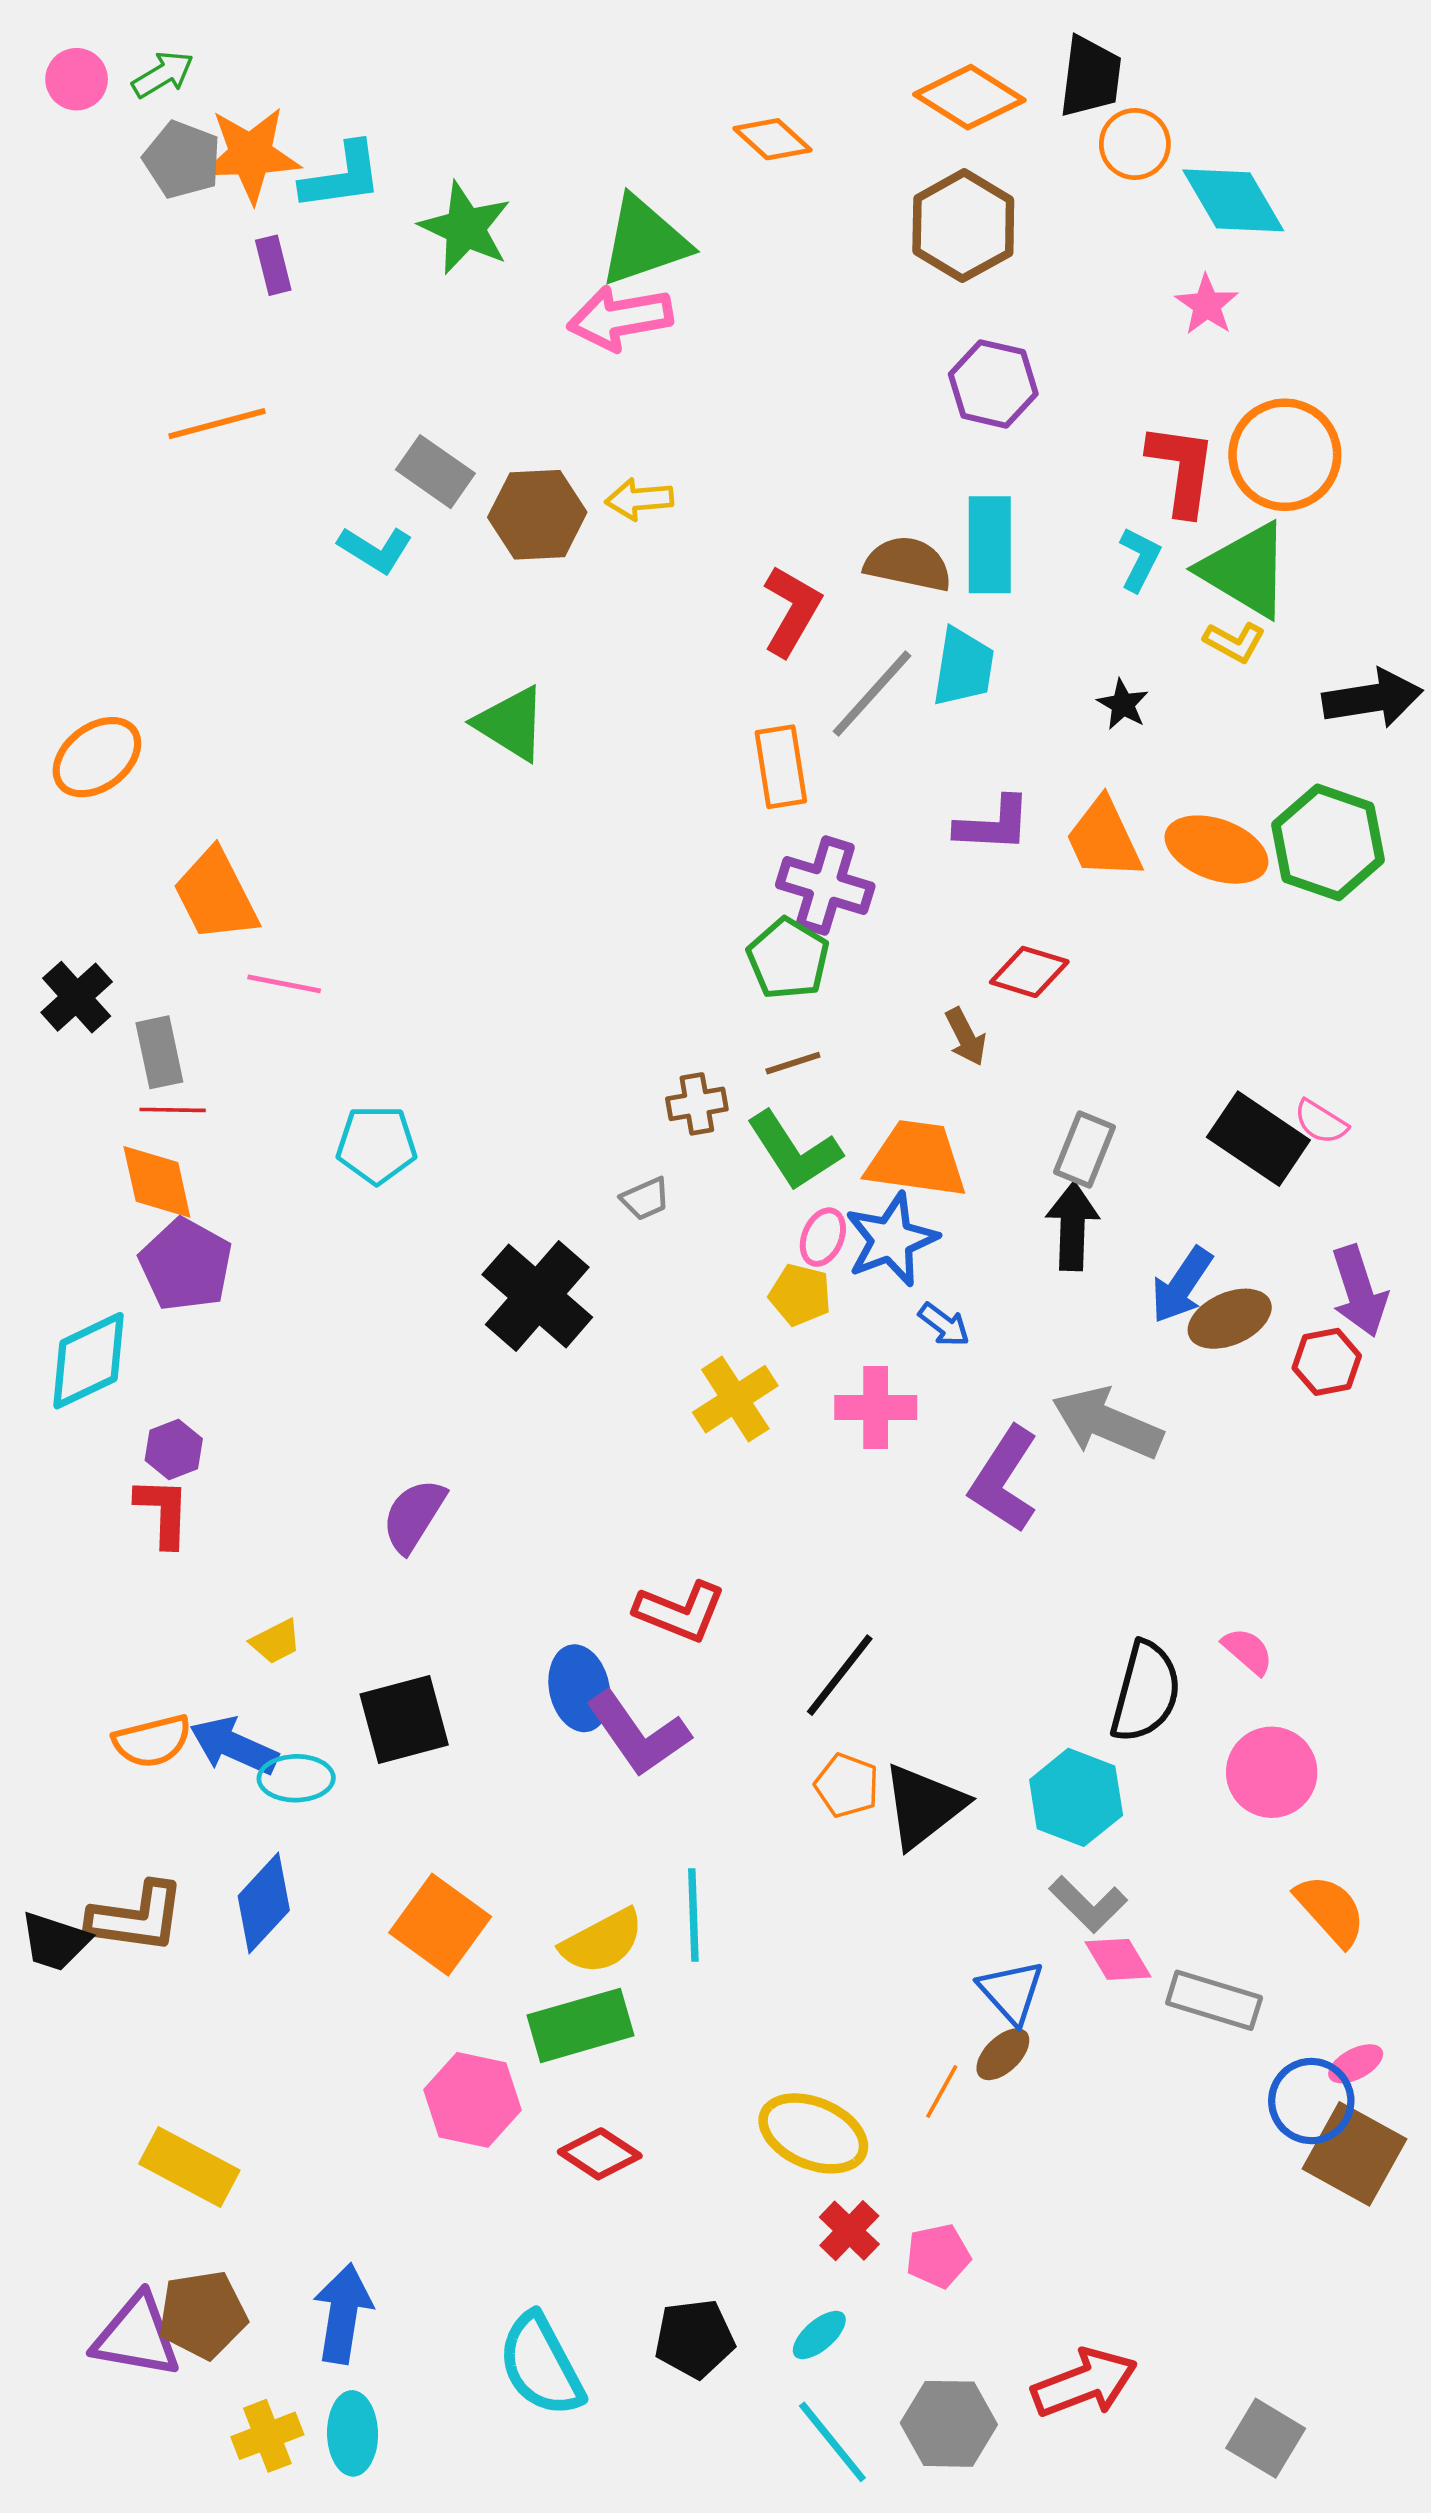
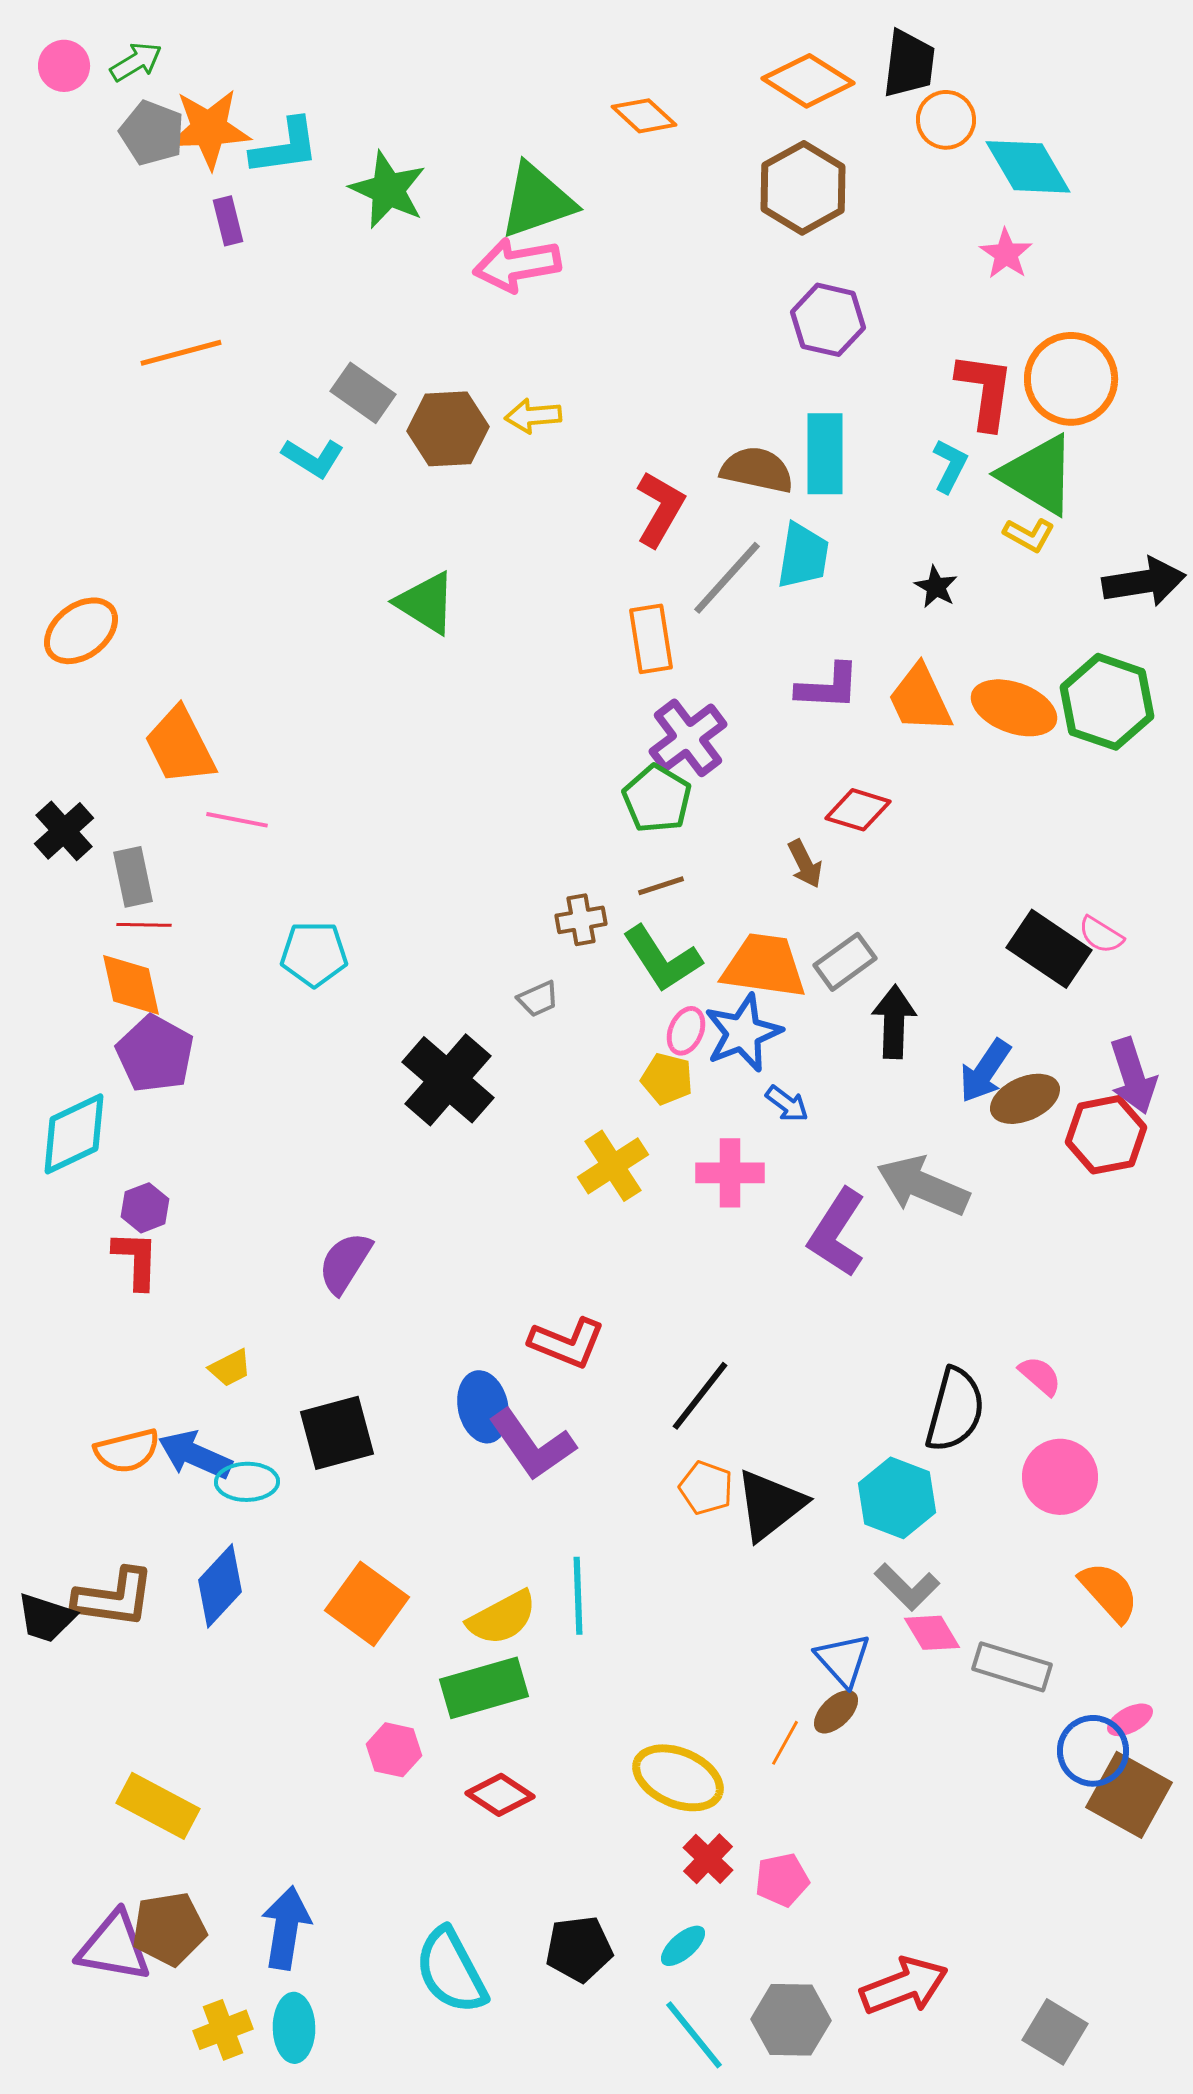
purple cross: (825, 886) -> (688, 738), turned 36
gray rectangle: (1084, 1150) -> (845, 962), moved, turned 32
red hexagon: (1327, 1362) -> (1106, 1135), size x1.4
pink hexagon: (473, 2100) -> (394, 1750), size x0.7

